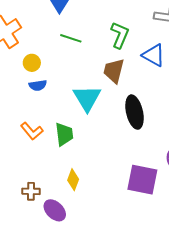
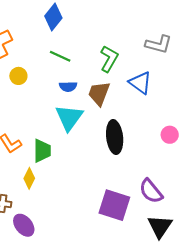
blue semicircle: (38, 85) -> (68, 87), moved
yellow diamond: (73, 180) -> (29, 178), moved

